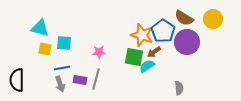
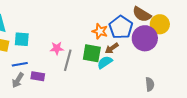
yellow circle: (213, 19) -> (160, 24), moved
orange star: (142, 35) -> (100, 31), size x0.7
gray line: (96, 79) -> (68, 60), moved
gray arrow: (60, 84) -> (18, 80), turned 49
gray semicircle: (179, 88) -> (150, 84), moved

